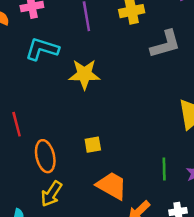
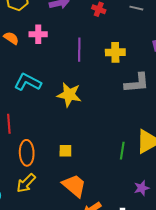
cyan L-shape: (42, 49) -> (28, 82), moved
green line: (164, 169) -> (122, 151), moved

